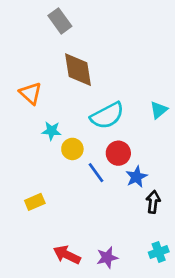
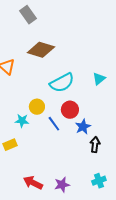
brown diamond: (78, 70) -> (41, 50), turned -64
cyan star: (52, 131) -> (22, 121), moved

